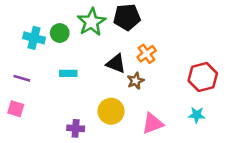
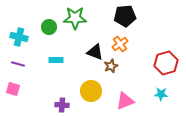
black pentagon: (127, 17) -> (125, 16), moved
green star: (91, 22) -> (75, 18), turned 30
cyan cross: (34, 38) -> (19, 37), moved

